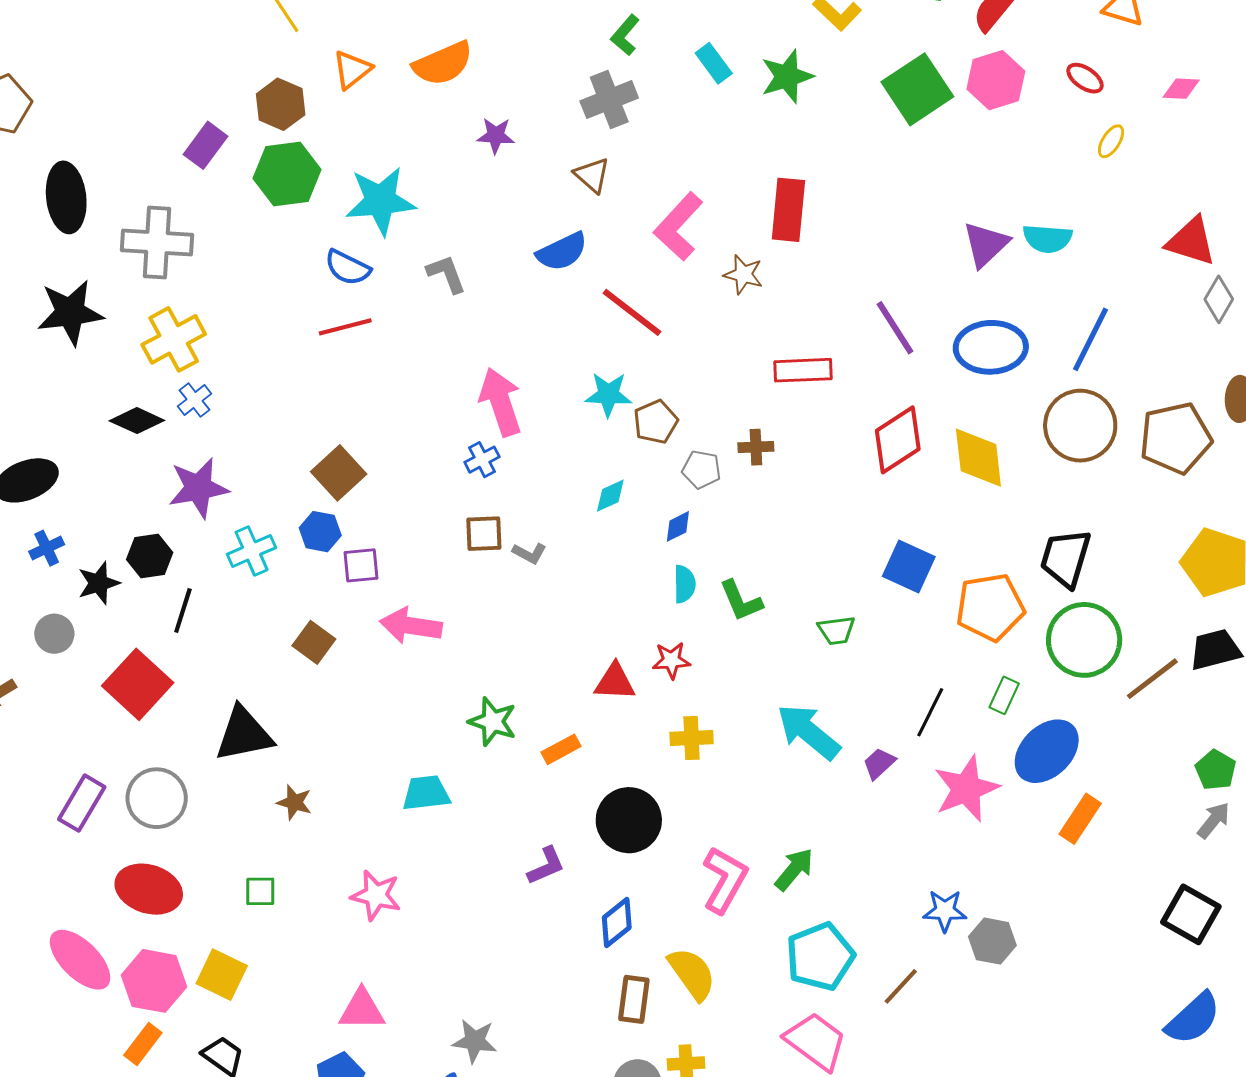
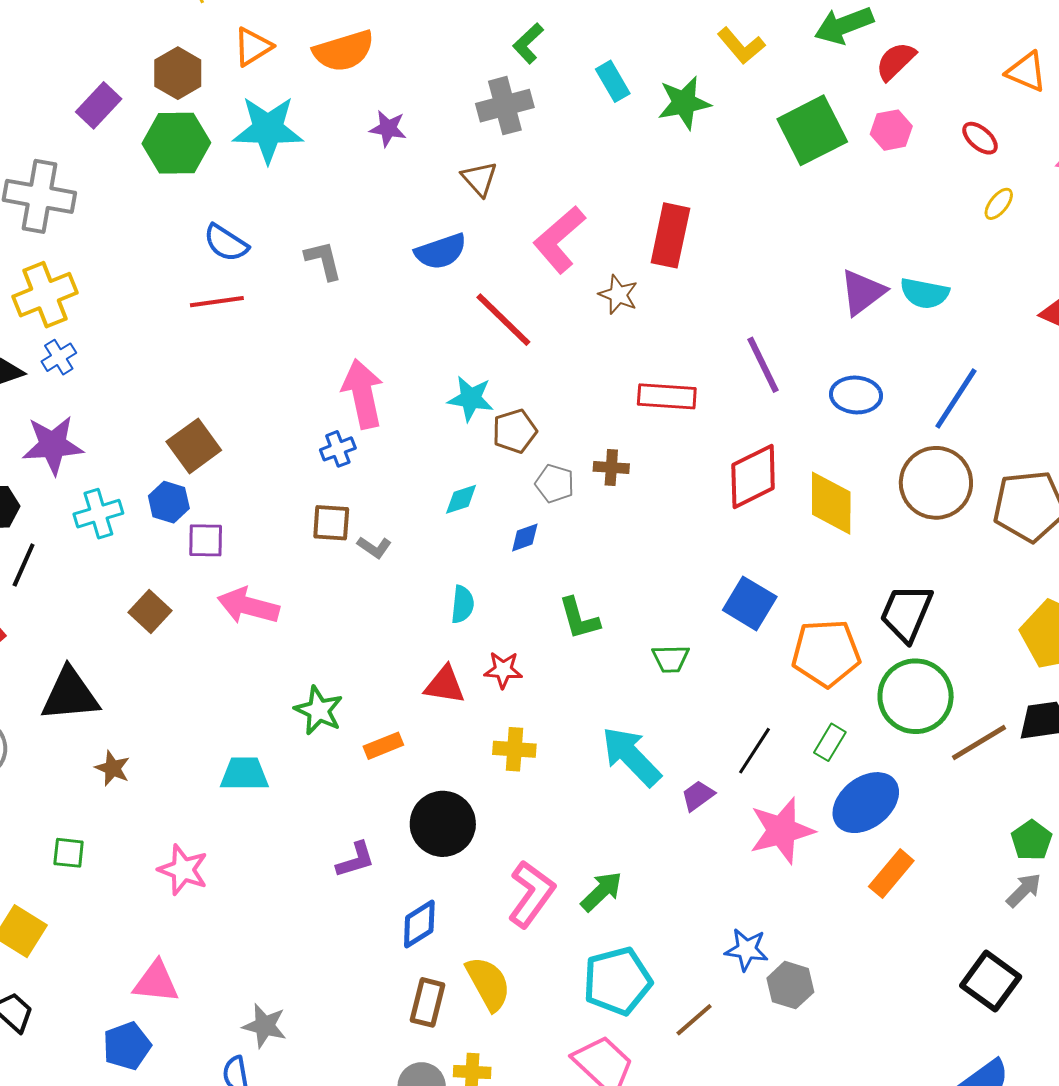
pink hexagon: (996, 80) -> (891, 130), size x0.7
cyan star: (380, 201) -> (268, 129), moved
blue ellipse: (991, 347) -> (856, 395), size x0.7
cyan semicircle: (684, 584) -> (462, 604), moved

